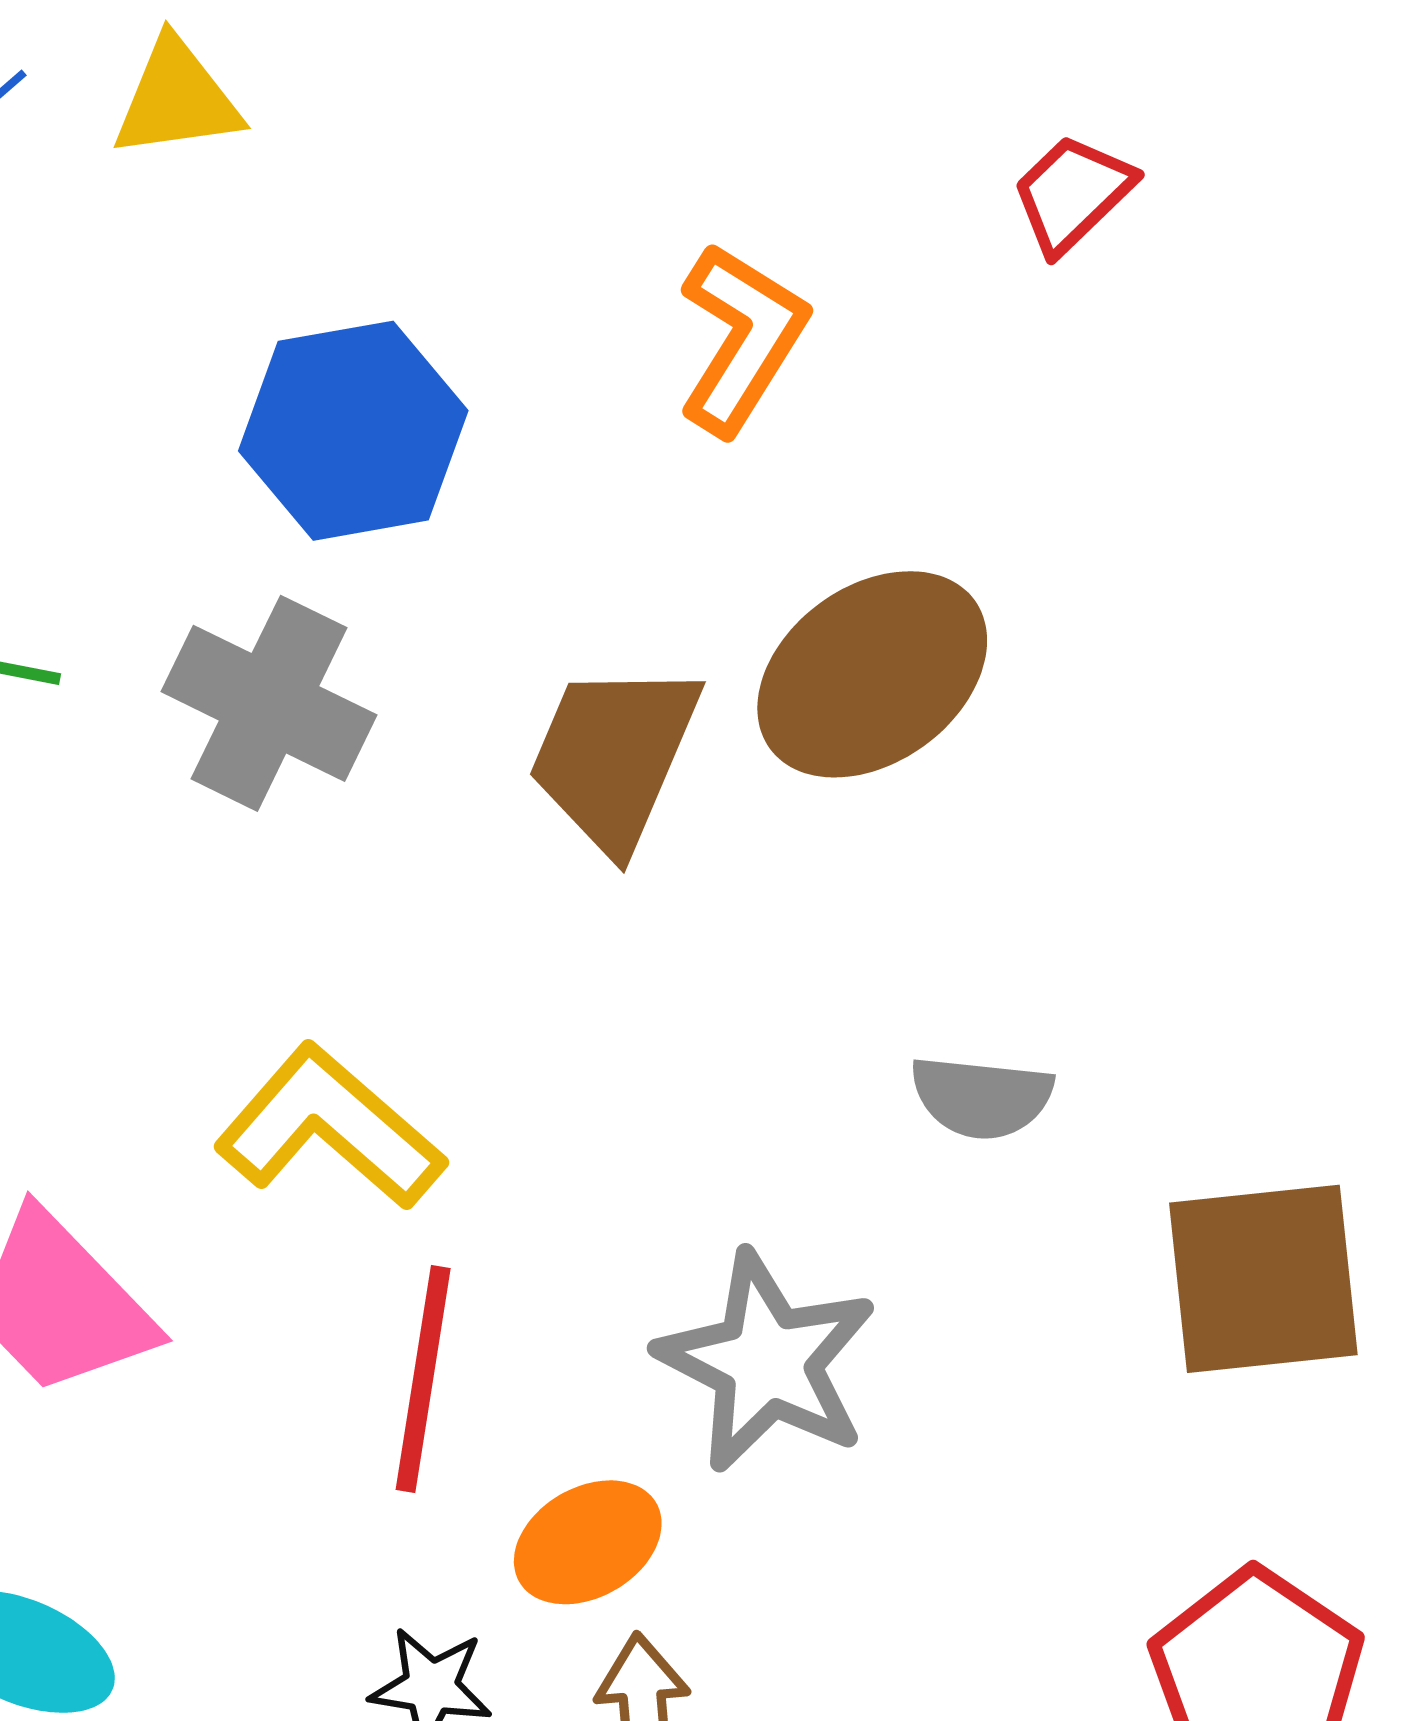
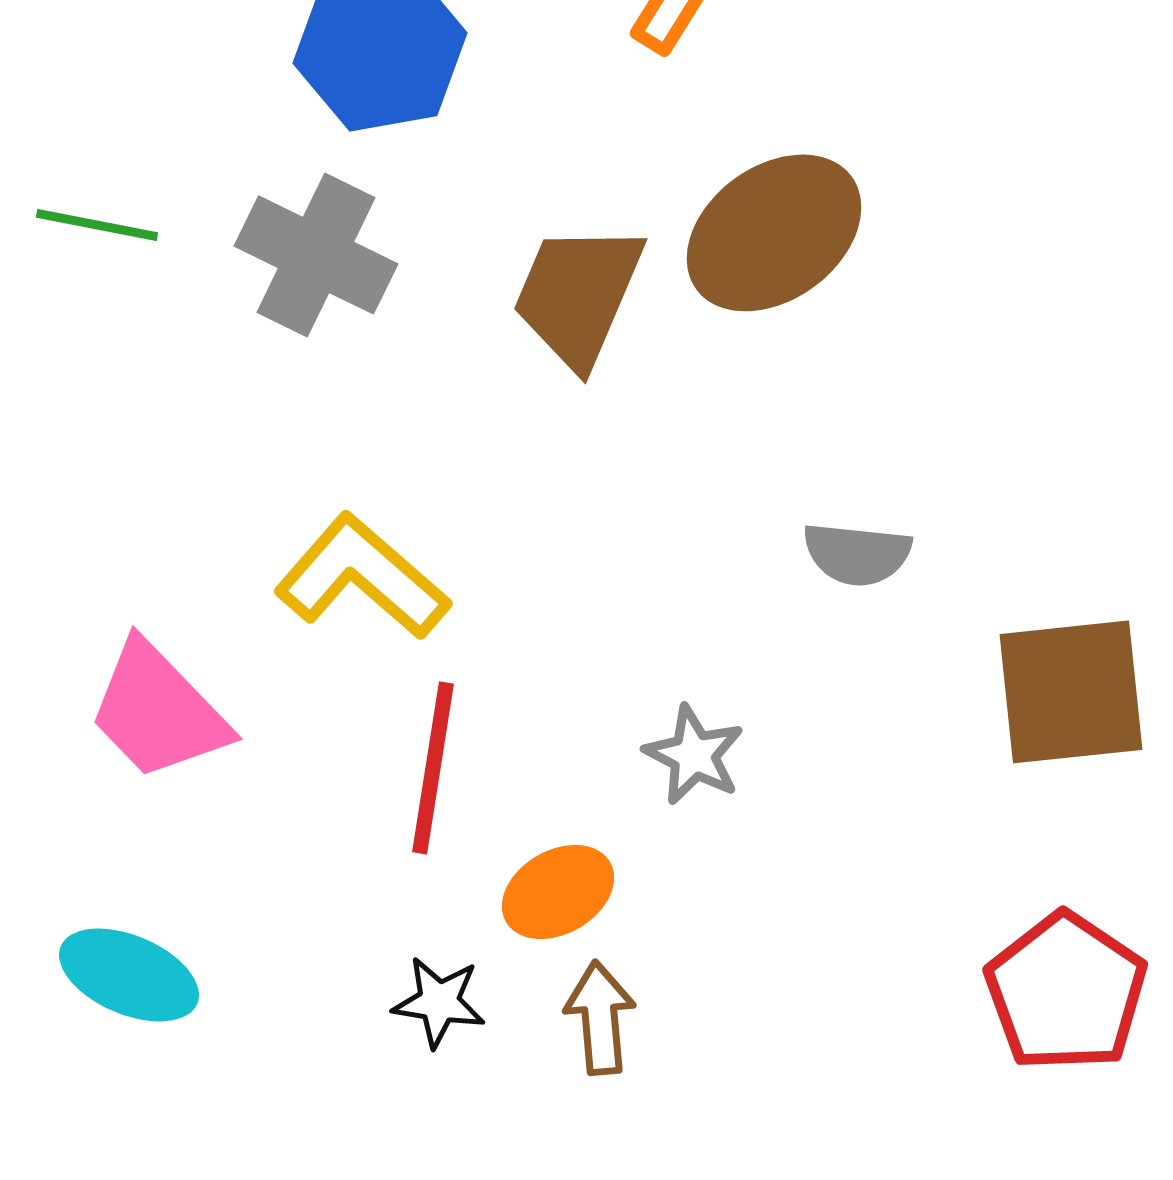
gray star: (767, 1362) -> (694, 755), size x0.6

